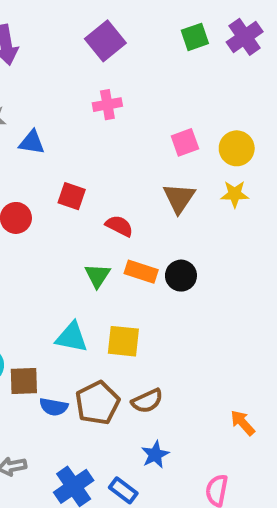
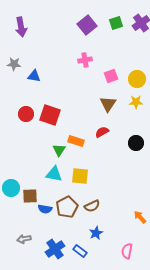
purple square: (105, 41) -> (87, 25), moved
pink cross: (107, 105) -> (85, 60), moved
red square: (72, 196) -> (50, 115), moved, size x1.5
red semicircle: (119, 226) -> (102, 132), moved, turned -56
orange rectangle: (141, 272) -> (76, 141), moved
green triangle: (97, 276) -> (59, 150), moved
black circle: (181, 276) -> (136, 143), moved

